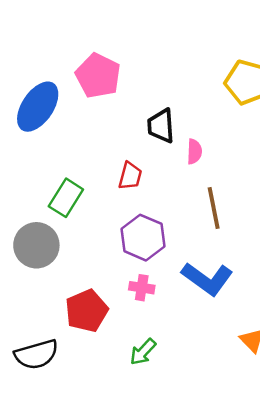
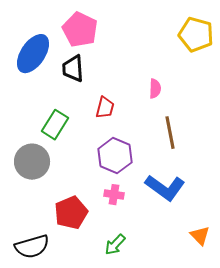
black trapezoid: (161, 126) -> (73, 69), moved

